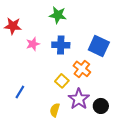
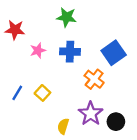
blue square: (99, 46) -> (114, 53), turned 30
yellow square: (62, 81) -> (42, 93), moved
blue line: (20, 92) -> (17, 93), moved

